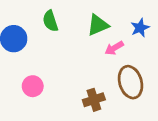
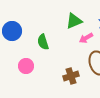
green semicircle: (50, 21) -> (43, 42), moved

